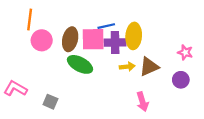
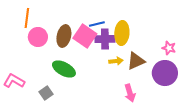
pink square: (93, 39) -> (85, 36), turned 35
green ellipse: (80, 64) -> (64, 69), moved
purple circle: (181, 80) -> (165, 73), size x1.6
gray square: (50, 102) -> (46, 93), turned 32

